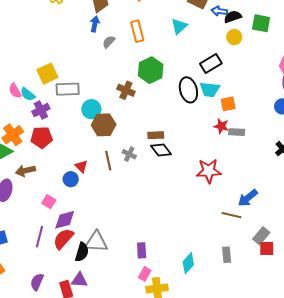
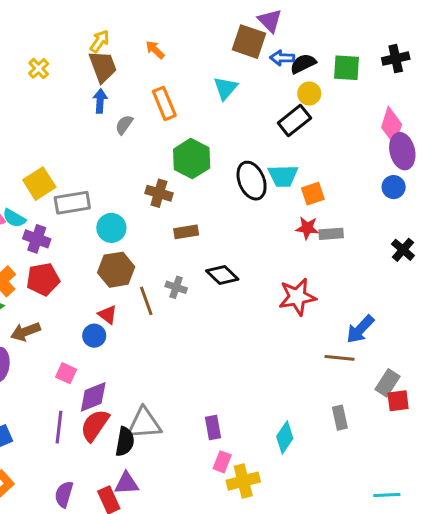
black rectangle: (211, 63) -> (294, 121), moved
purple cross: (41, 110) -> (37, 239), turned -36
brown hexagon: (104, 125) -> (116, 270), moved
brown rectangle: (156, 135) -> (186, 232), moved

